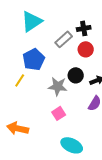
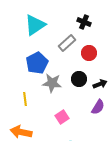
black cross: (84, 28) -> (84, 22), moved, turned 32
yellow line: (20, 80) -> (25, 99), moved, turned -40
gray star: (58, 86) -> (52, 83), moved

